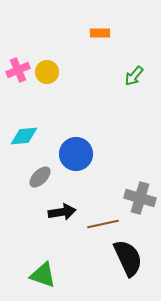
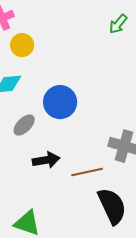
yellow circle: (47, 72) -> (22, 45), moved

